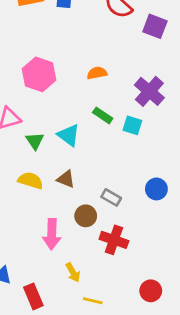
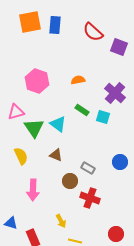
green triangle: (35, 141) -> (34, 128), size x1.5
yellow semicircle: (31, 180) -> (21, 156), moved, turned 48
pink arrow: (52, 234) -> (33, 190), moved

